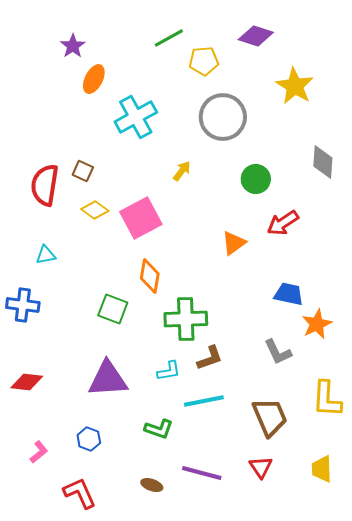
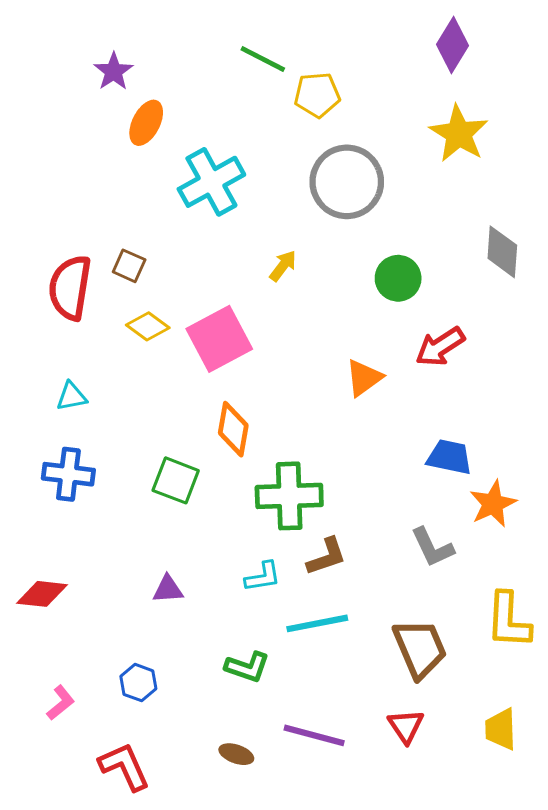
purple diamond: (256, 36) -> (452, 45), moved, turned -76
green line: (169, 38) -> (263, 59), turned 56
blue cross: (23, 305) -> (68, 474), moved
purple triangle: (108, 379) -> (168, 589), size x0.5

